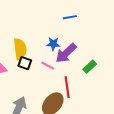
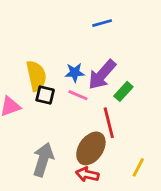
blue star: (53, 44) -> (75, 73), moved
green rectangle: (90, 67) -> (123, 91), moved

